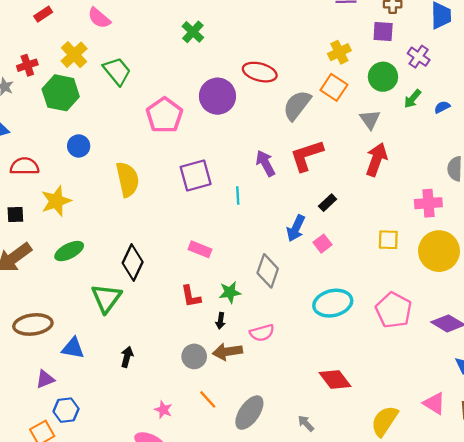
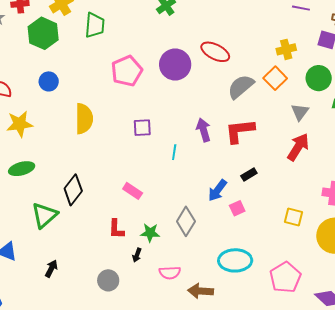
green trapezoid: (117, 71) -> (95, 25), turned 32
purple square: (196, 175) -> (142, 128), size x0.7
brown arrow: (227, 352) -> (201, 291), moved

